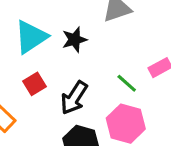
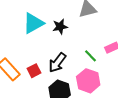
red square: (35, 84) -> (34, 71), moved

